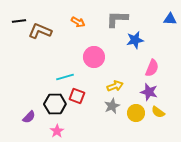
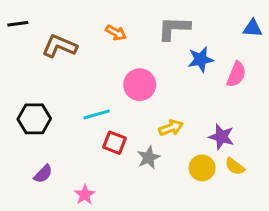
black line: (19, 21) -> (18, 24), moved
pink semicircle: (152, 68) -> (236, 74), moved
black hexagon: (55, 104) -> (34, 119), moved
gray star: (112, 106) -> (149, 158), moved

